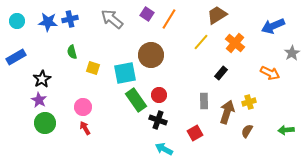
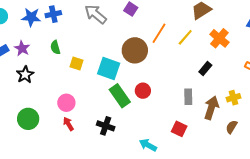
orange line: (169, 19) -> (159, 33), moved
cyan square: (125, 73) -> (109, 69), turned 30
purple star: (39, 100) -> (22, 48), moved
black cross: (158, 120) -> (106, 126), moved
red square: (195, 133) -> (179, 129), turned -35

